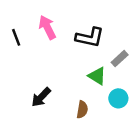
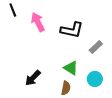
black line: (16, 37) -> (13, 10), moved
green triangle: (97, 76) -> (71, 68), moved

